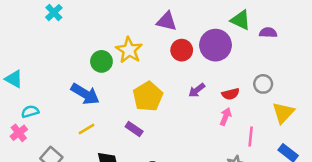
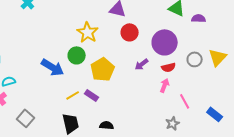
purple circle: (216, 45) -> (165, 42), moved
green circle: (101, 61) -> (77, 55), moved
yellow triangle: (283, 113) -> (218, 57), moved
yellow line: (86, 129) -> (73, 95), moved
pink line: (251, 137) -> (185, 101), turned -35

